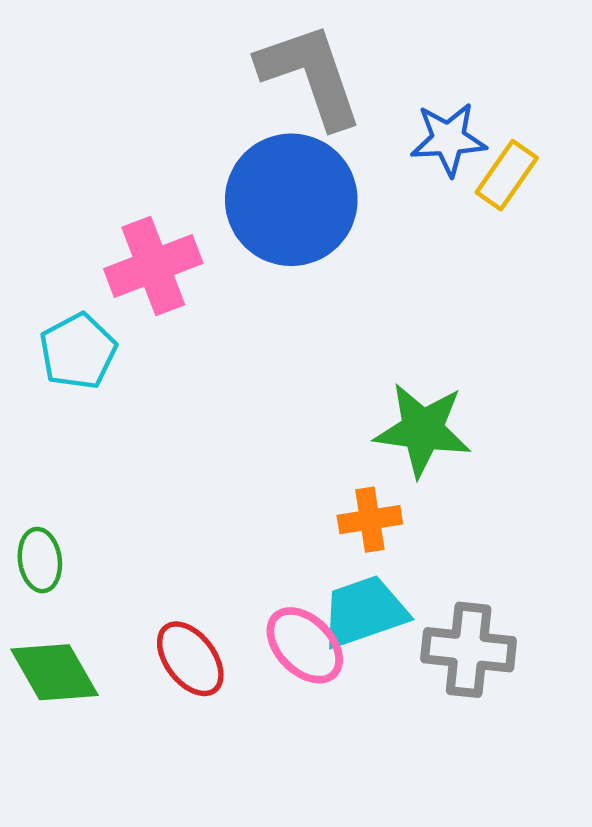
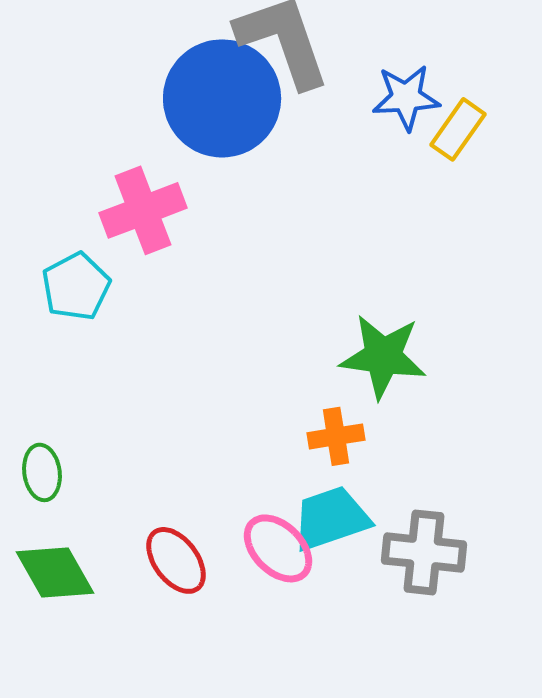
blue circle: (291, 200) -> (222, 98), moved

